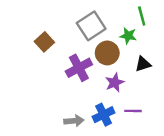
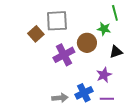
gray square: (91, 26) -> (57, 21), moved, turned 30
purple star: (115, 83) -> (104, 75), moved
purple line: (133, 111) -> (107, 99), moved

